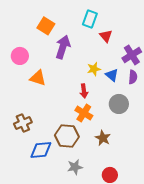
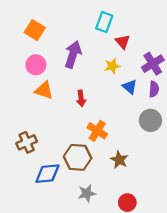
orange square: (46, 26) -> (35, 30), moved
pink circle: (20, 56) -> (36, 65), moved
yellow star: (94, 69) -> (112, 66), moved
red arrow: (84, 91) -> (81, 98), moved
gray circle: (119, 104) -> (150, 120), moved

